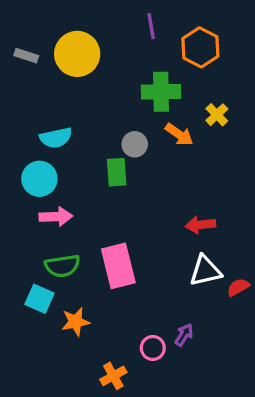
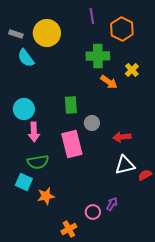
cyan semicircle: (56, 138) -> (26, 58), moved, turned 66
gray circle: (135, 144) -> (92, 123), moved
pink arrow: (56, 217) -> (34, 132), turned 90
pink rectangle: (118, 266) -> (72, 144), moved

